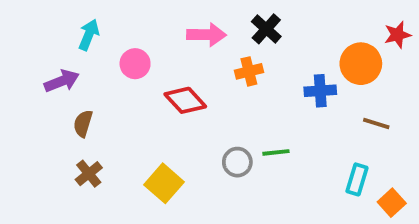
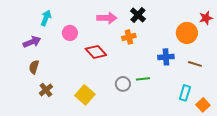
blue cross: (320, 91) -> (166, 57), moved
brown semicircle: (83, 123) -> (34, 67), moved

